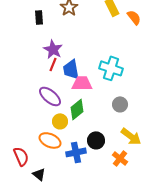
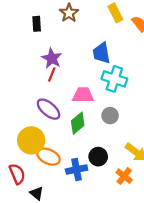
blue trapezoid: (71, 69) -> (101, 53), moved
gray circle: (120, 104) -> (110, 116), moved
yellow circle: (60, 121) -> (31, 140), moved, size x1.6

